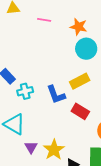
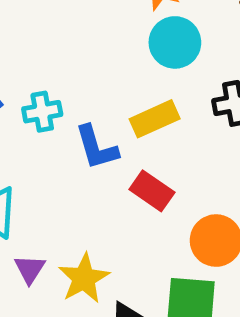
cyan cross: (25, 91) -> (42, 112), moved

